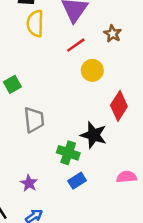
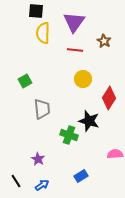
red line: (76, 45) -> (75, 50), turned 42
yellow circle: (92, 70) -> (83, 79), moved
blue rectangle: (77, 181) -> (81, 176), moved

